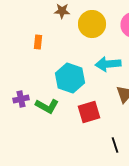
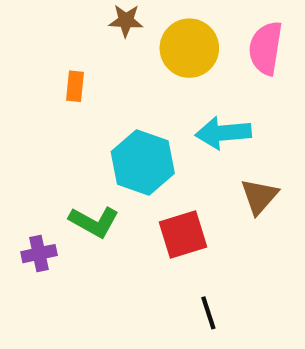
purple cross: (21, 99) -> (39, 254), moved
black line: (115, 145) -> (208, 313), moved

